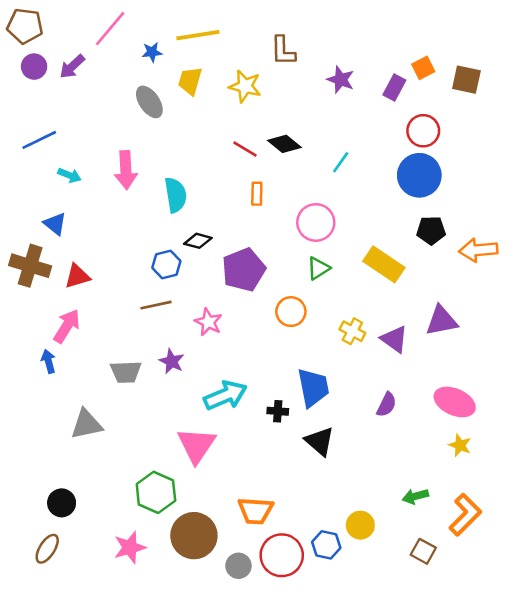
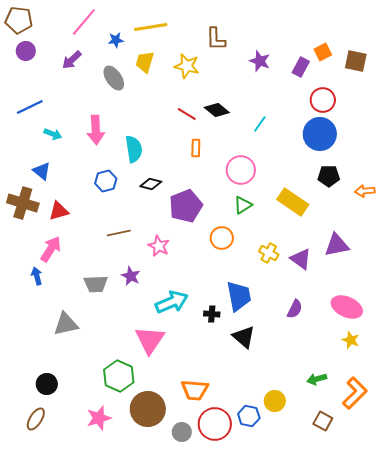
purple arrow: (72, 67) -> (72, 60), moved
orange arrow: (478, 250) -> (365, 191), size x0.7
blue hexagon: (166, 264) -> (106, 181), moved

